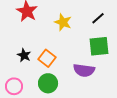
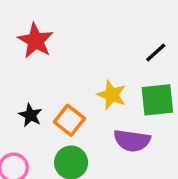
yellow star: (63, 22) -> (112, 95), moved

